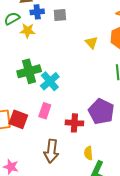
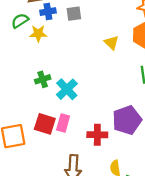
green cross: (29, 71) -> (43, 79), size x0.6
purple pentagon: (101, 111) -> (127, 120), turned 30
red square: (18, 119) -> (45, 124), moved

